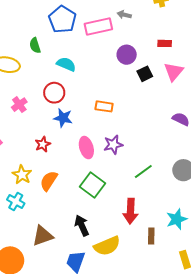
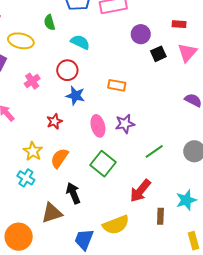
red arrow: (130, 211) -> (140, 191), turned 35
black arrow: (82, 225) -> (73, 193), moved

